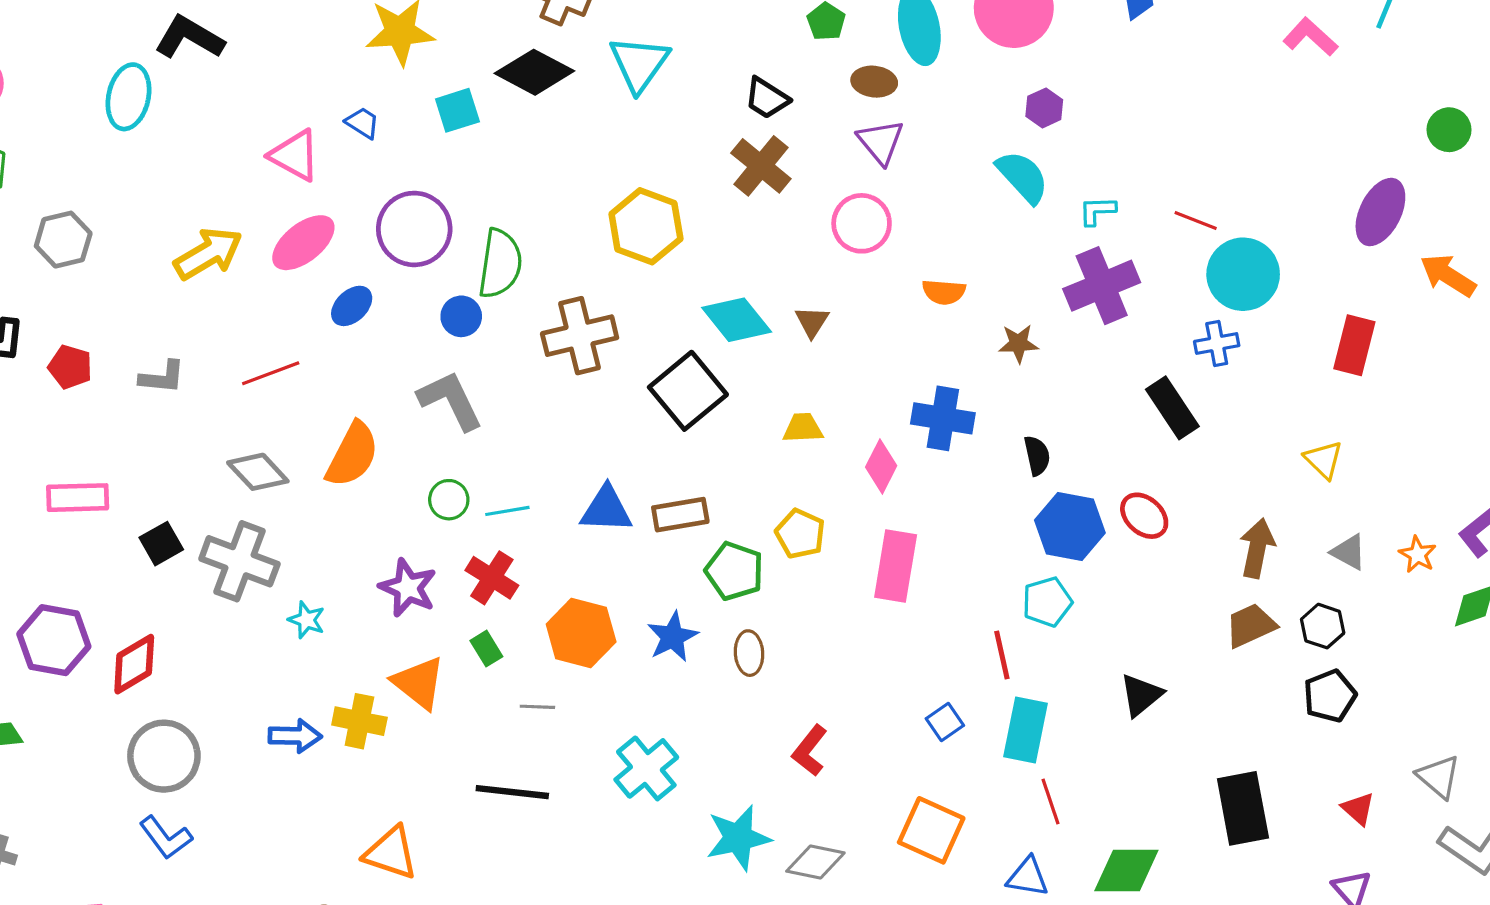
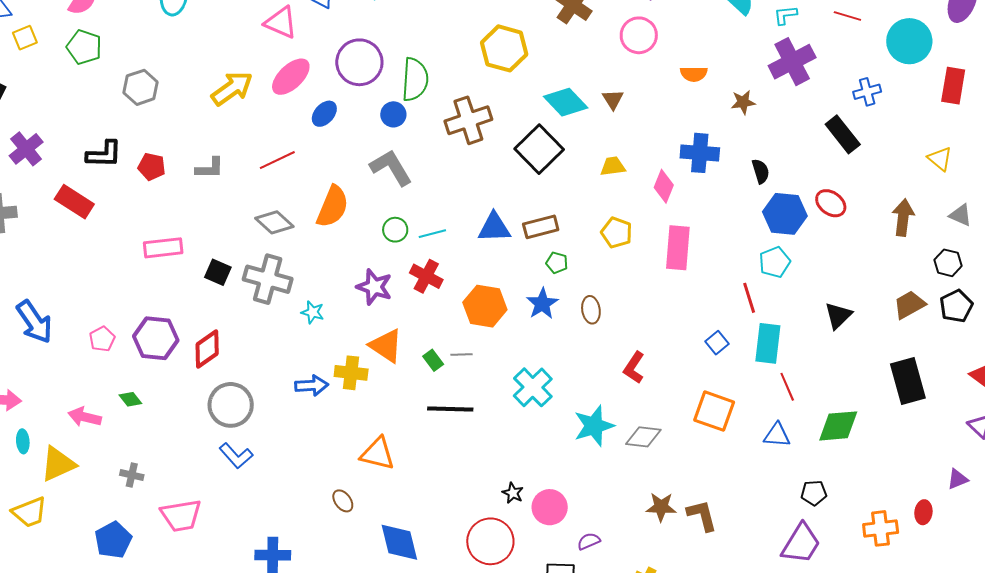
cyan circle: (1243, 274) -> (909, 41), moved
black square: (161, 544) -> (218, 272), turned -32
green pentagon: (734, 571) -> (557, 263), moved, size x0.6
brown trapezoid: (1251, 625) -> (909, 305), moved
green rectangle: (486, 649) -> (433, 360), moved

